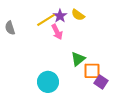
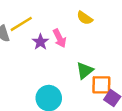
purple star: (60, 16) -> (40, 42), moved
yellow line: (46, 20) -> (21, 24), moved

